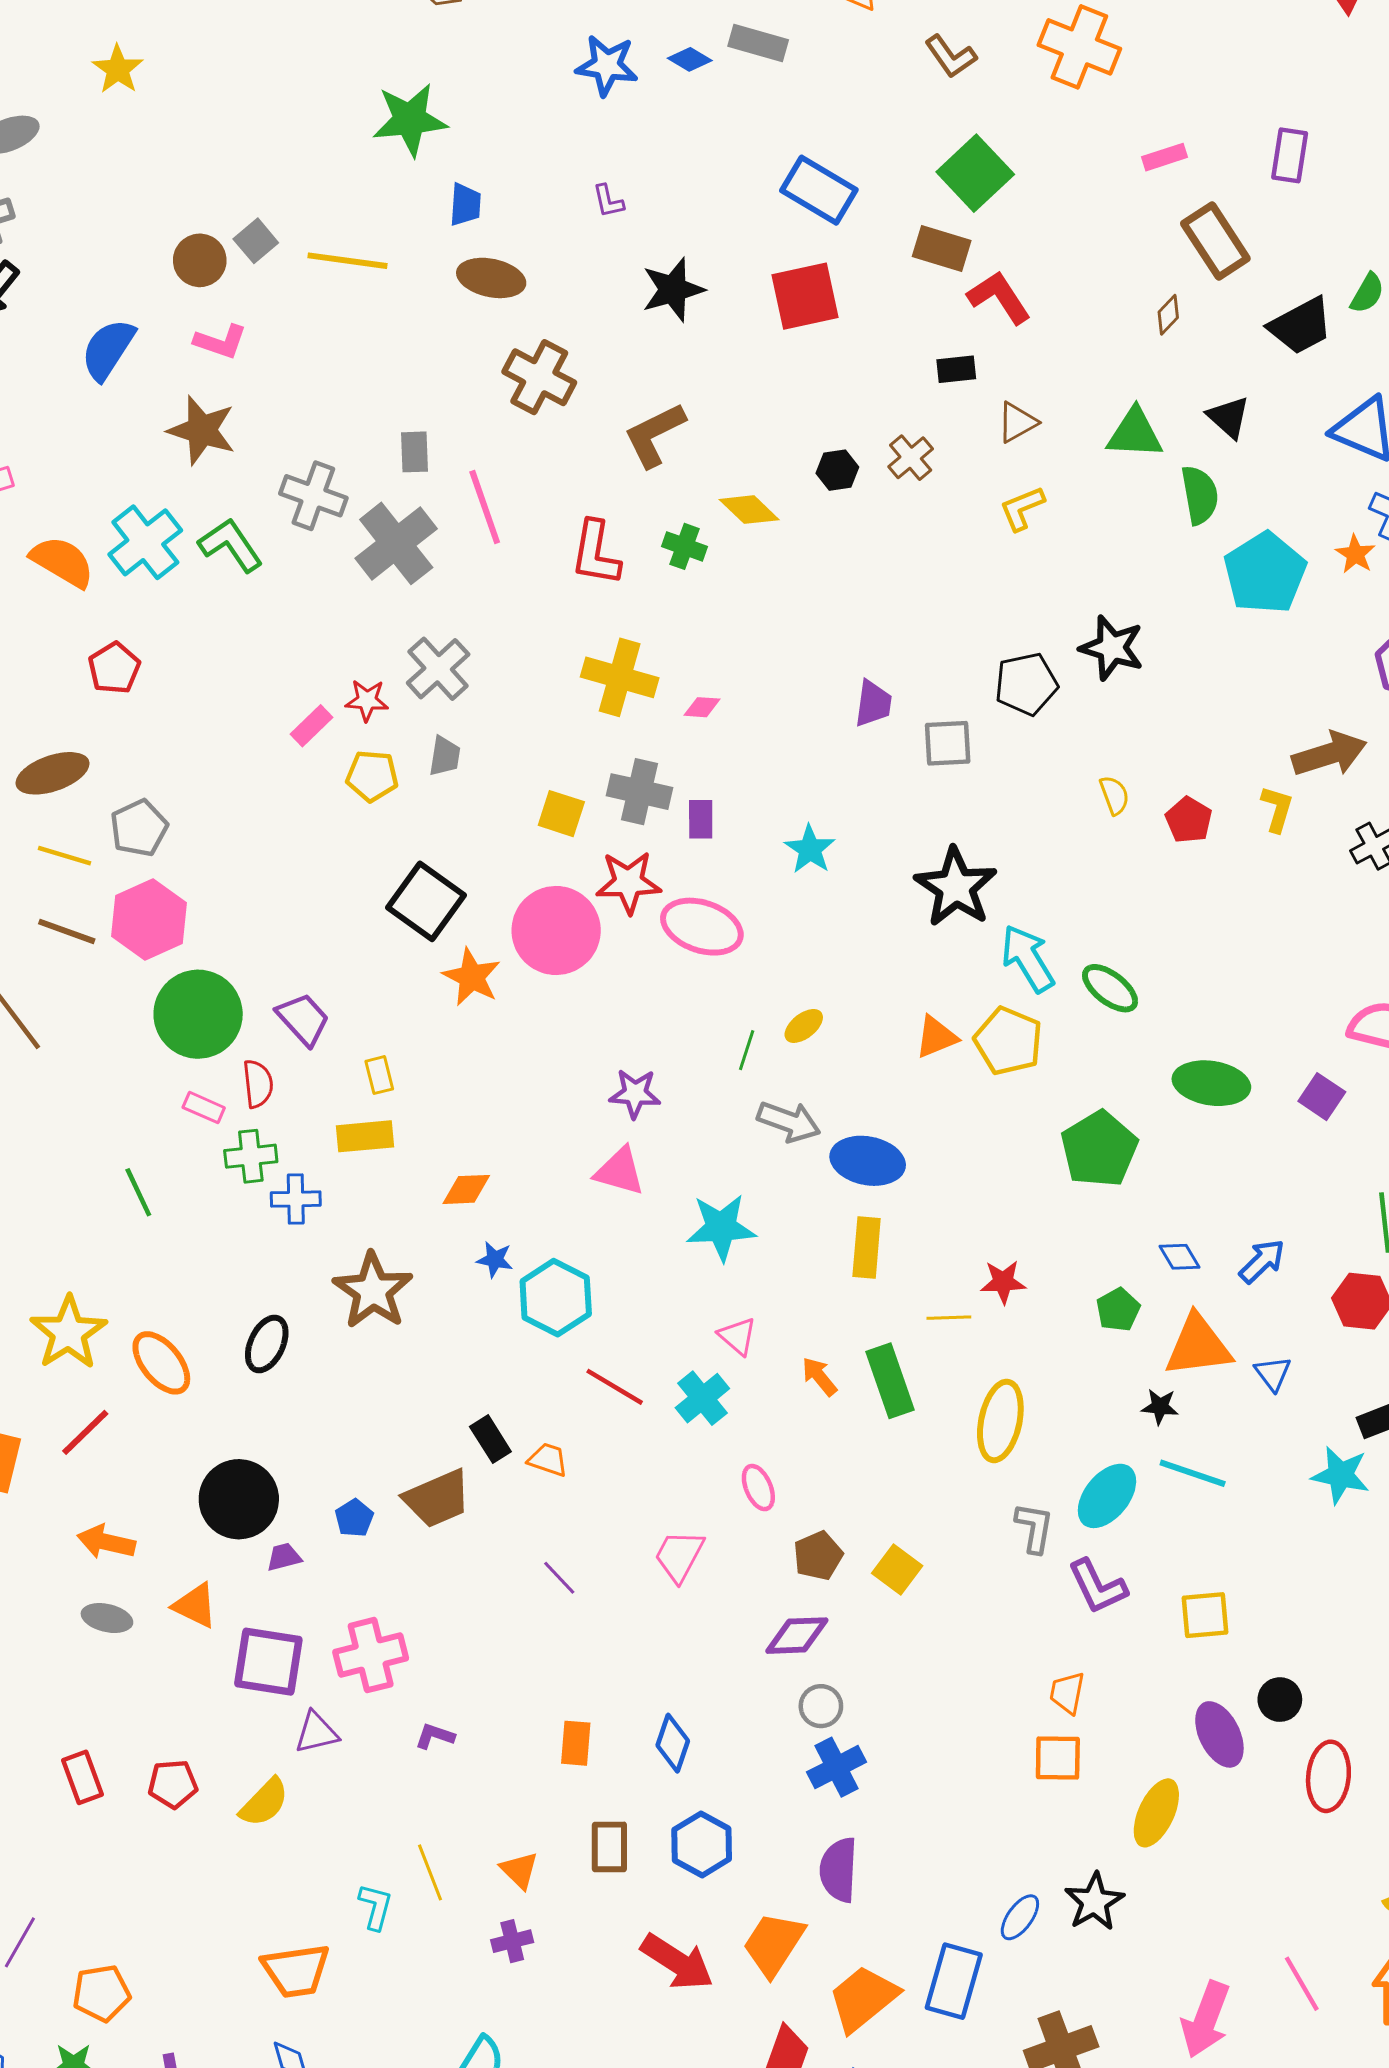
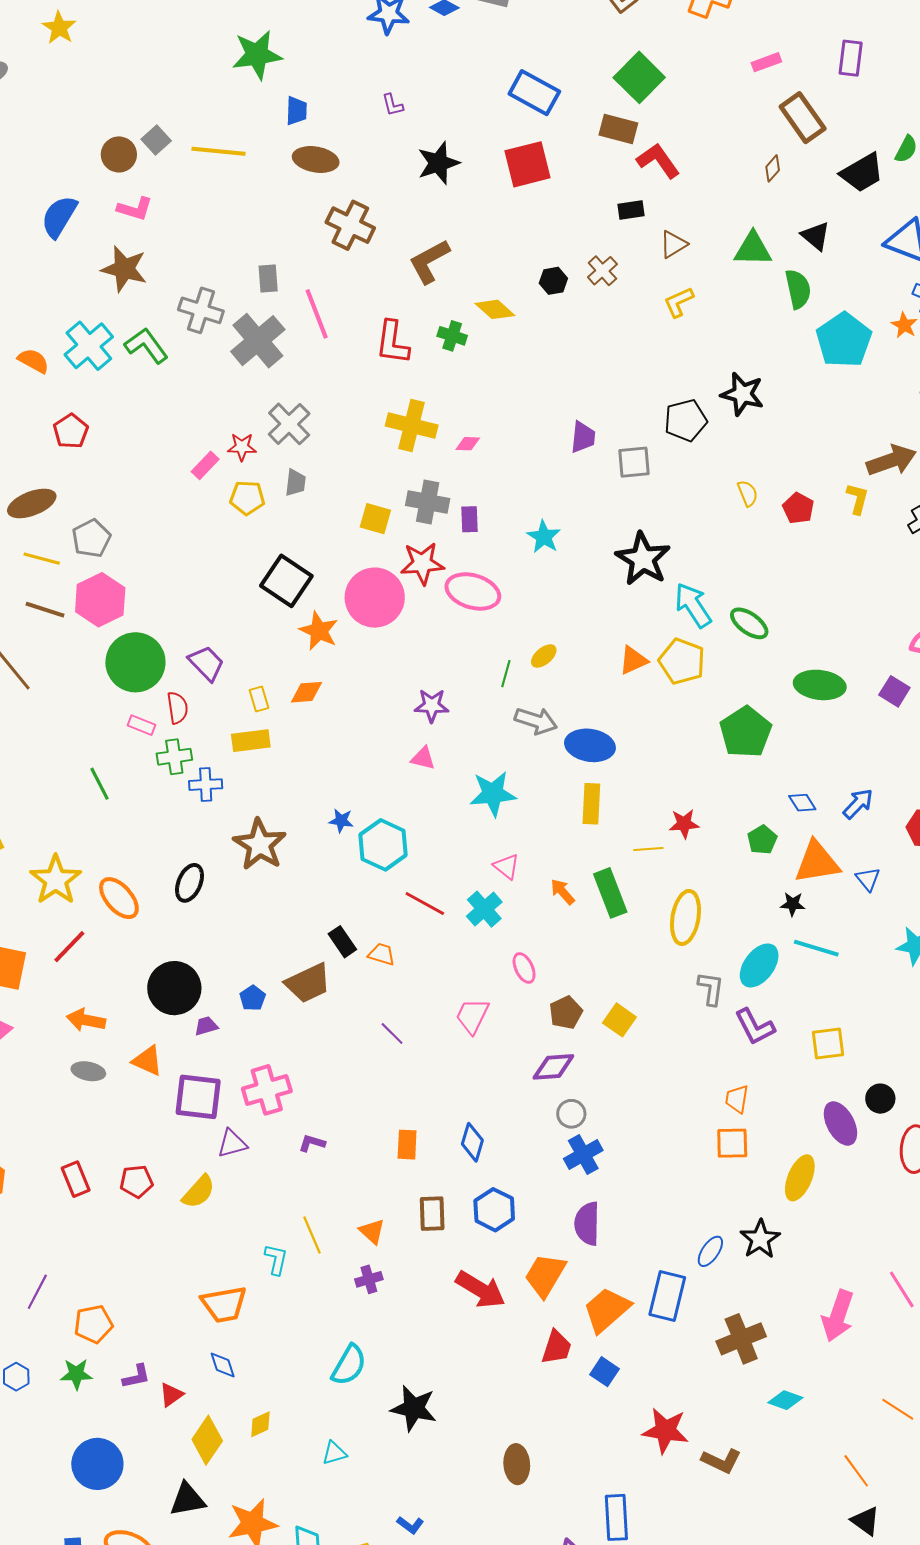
orange semicircle: (62, 562) -> (33, 361), size x0.7
pink triangle: (620, 1171) -> (423, 758), size x0.7
orange diamond: (466, 1189) -> (307, 692), moved

